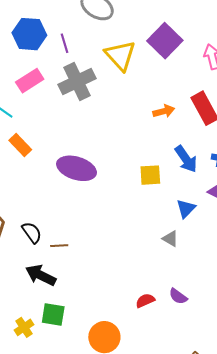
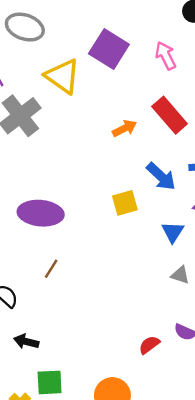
gray triangle: (170, 239) -> (180, 275), moved
brown line: (59, 246) -> (51, 269), moved, turned -42
black arrow: (41, 275) -> (26, 342), size x0.7

